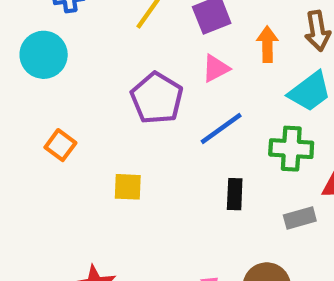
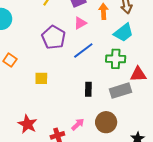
black rectangle: (235, 194) -> (88, 89), moved
gray rectangle: (300, 218) -> (120, 91), size x1.5

